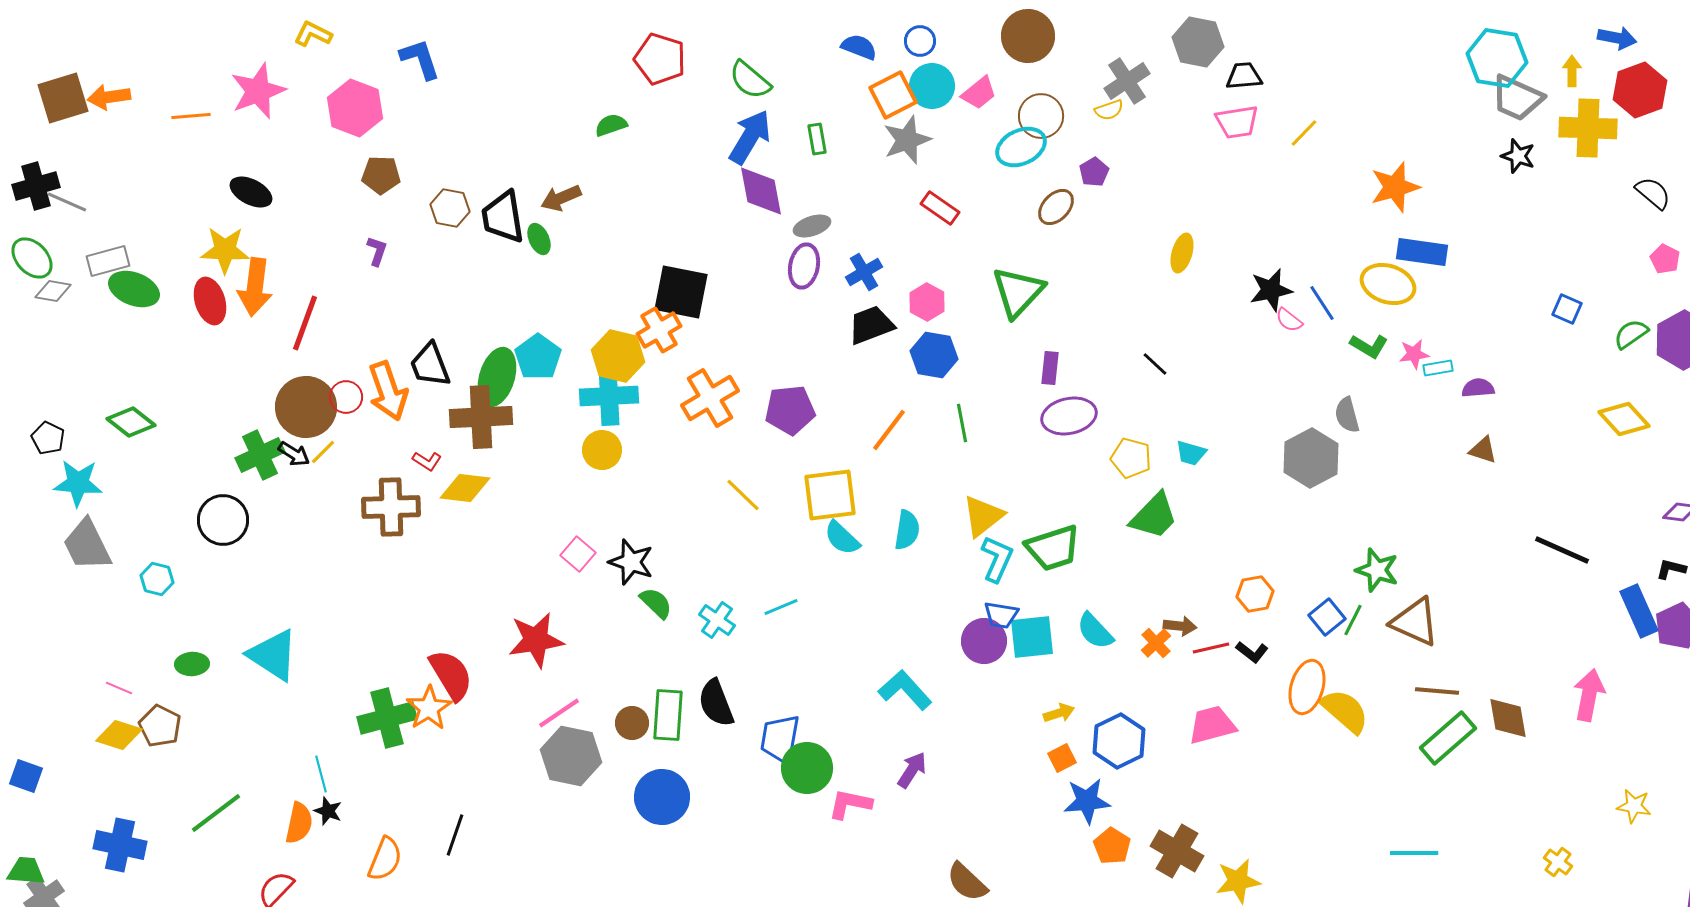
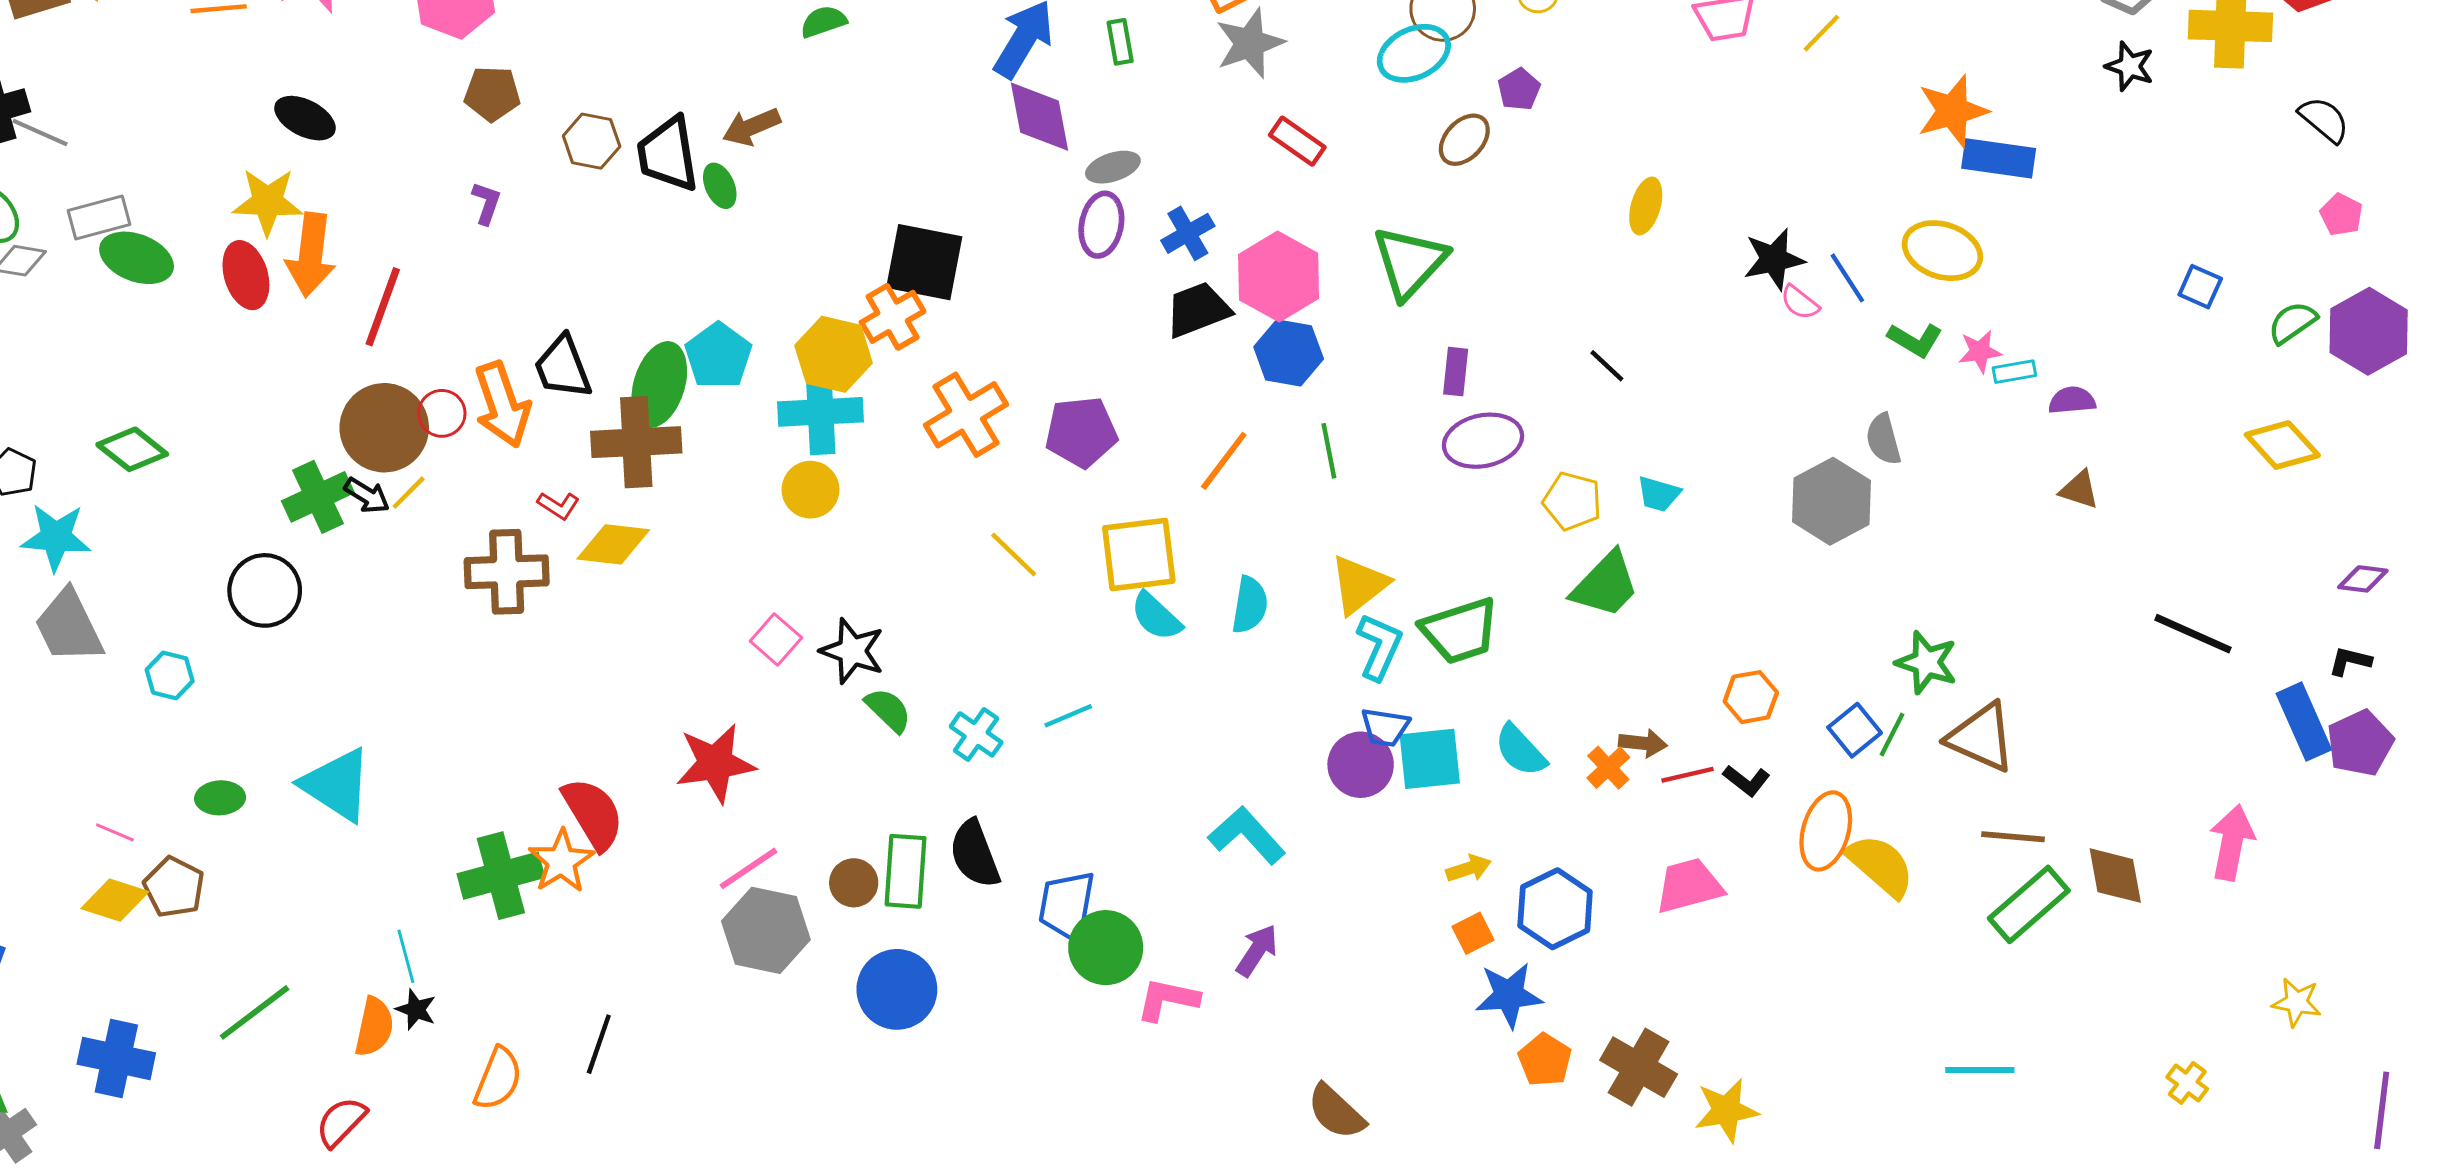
blue rectangle: (1422, 252) -> (1999, 158), moved
pink hexagon: (927, 302) -> (1279, 277), size x1.6

